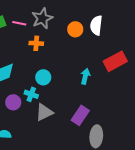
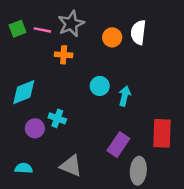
red rectangle: (115, 61) -> (162, 133), moved, turned -60
cyan circle: (43, 77) -> (100, 86), moved
gray triangle: (44, 112) -> (71, 166), moved, turned 48

